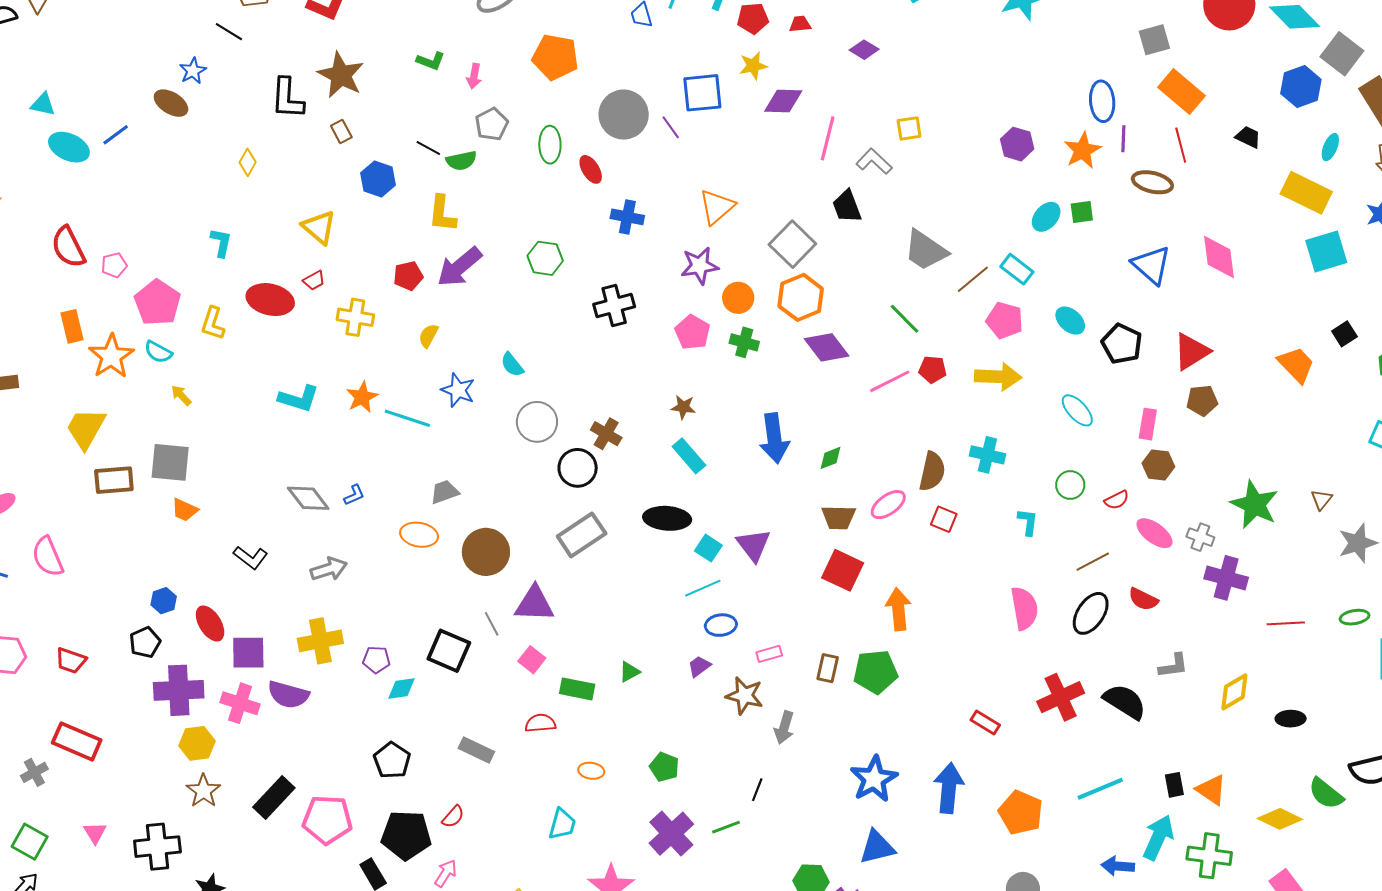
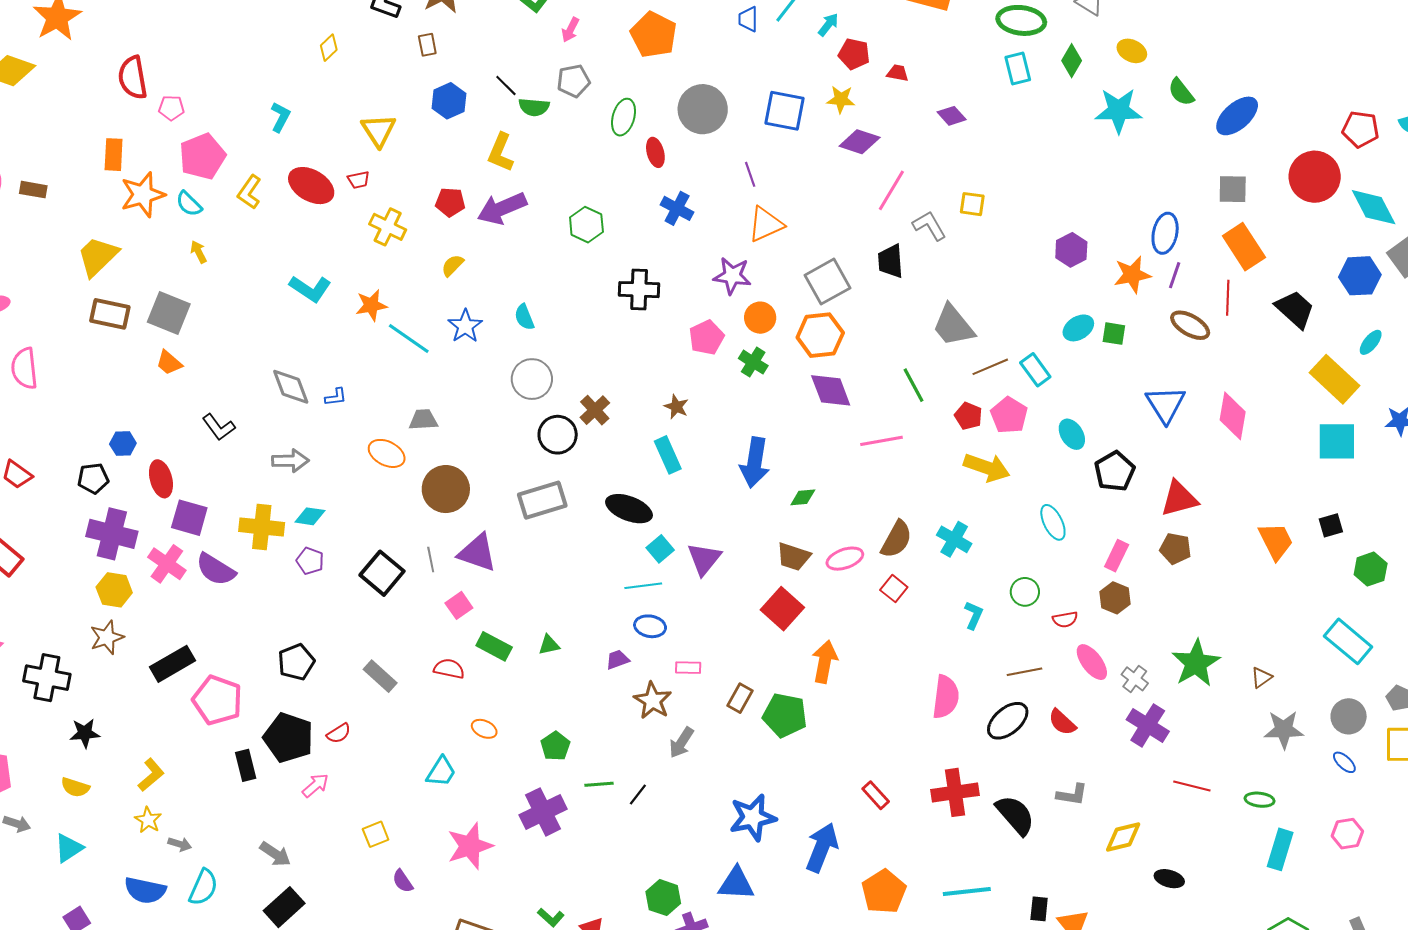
purple line: (671, 127) -> (750, 174), moved
black trapezoid: (1248, 137) -> (1295, 309), size x1.6
red pentagon: (933, 369) -> (968, 416), moved
cyan diamond: (401, 688) -> (310, 516), moved
green line: (726, 827) -> (599, 784), moved

